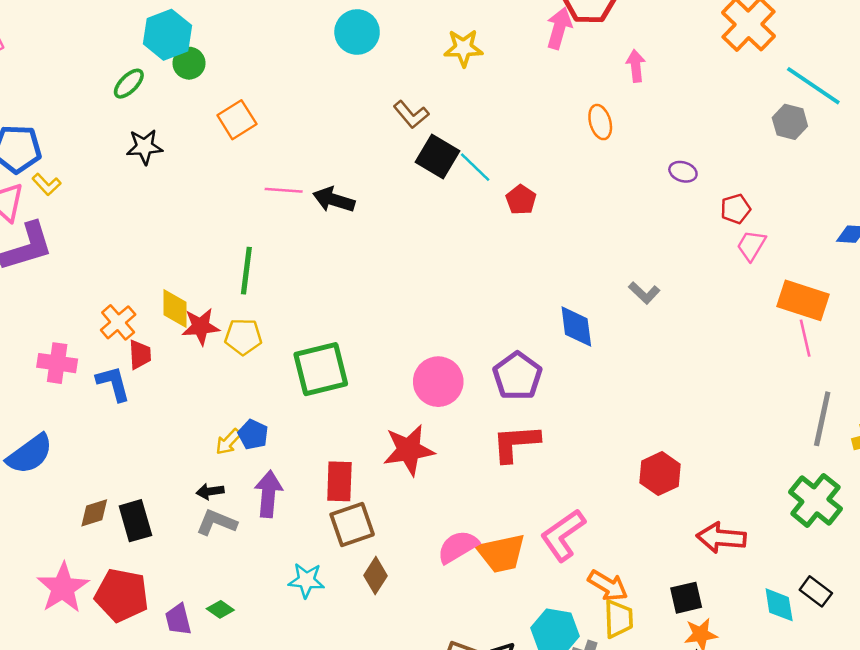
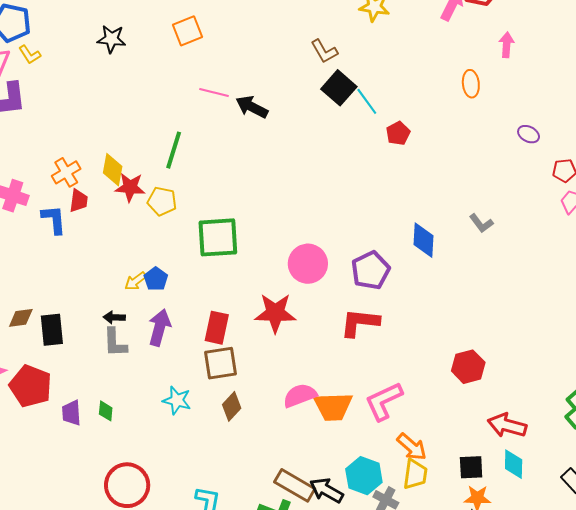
gray L-shape: (217, 522) -> (115, 343), turned -124
cyan diamond: (779, 605) -> (514, 464), moved
green diamond: (220, 609) -> (106, 411), turned 50

